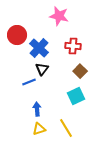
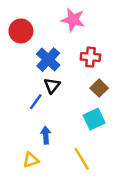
red circle: (17, 35) -> (21, 31), moved
blue line: (29, 82) -> (36, 102), turned -32
yellow triangle: (39, 129) -> (31, 160), moved

